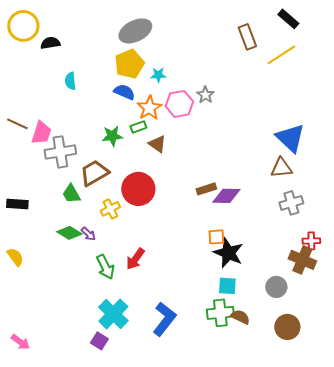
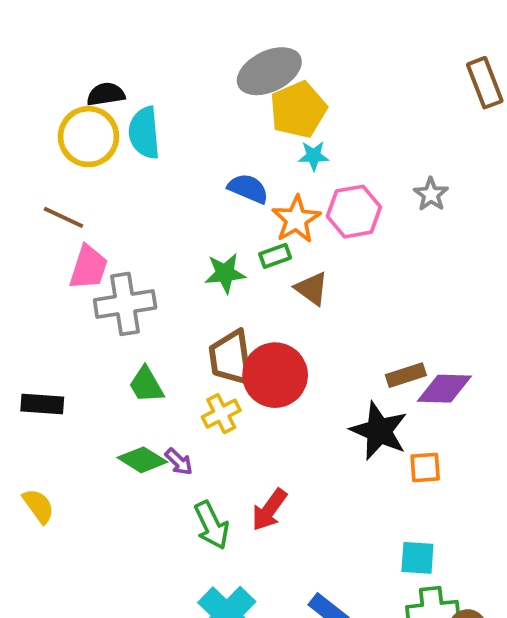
yellow circle: (23, 26) -> (88, 137), moved
yellow pentagon: (129, 64) -> (298, 110), moved
cyan semicircle: (70, 81) -> (144, 133), moved, size x1.5
gray star: (205, 95) -> (431, 194), moved
brown line: (17, 124) -> (63, 217), moved
brown trapezoid: (94, 173) -> (231, 358), moved, turned -68
black star: (228, 253) -> (379, 431), moved
cyan square: (227, 286) -> (417, 558), moved

